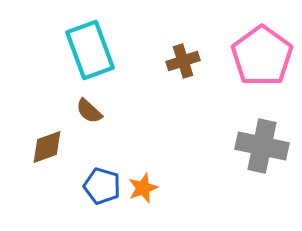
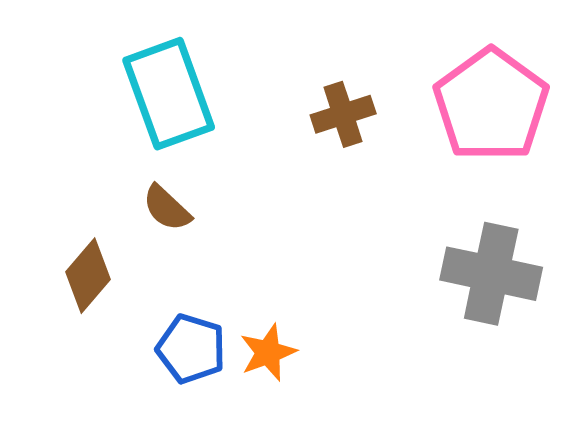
brown diamond: (47, 147) -> (88, 276), turned -30

